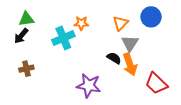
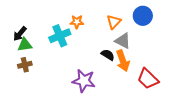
green triangle: (26, 19) -> (25, 45), moved
gray triangle: (130, 43) -> (123, 41), turned -36

